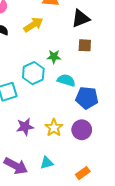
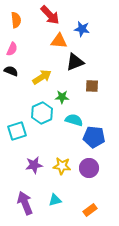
black triangle: (81, 19) -> (75, 62), moved
yellow arrow: (33, 25) -> (42, 77), moved
yellow star: (54, 128) -> (62, 166), turned -30
purple arrow: (16, 166) -> (25, 203), turned -140

